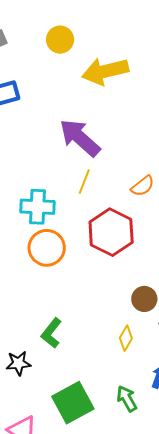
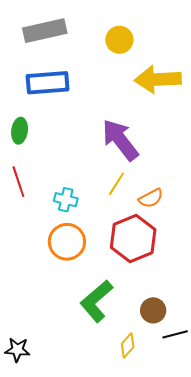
orange semicircle: (143, 186) -> (151, 198), moved
cyan cross: (38, 207) -> (66, 200), size x0.7
green L-shape: (51, 333) -> (96, 301), moved, size x1.4

